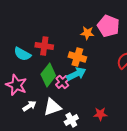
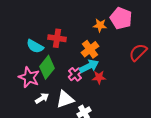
orange cross: (77, 57) -> (90, 49), turned 36
green diamond: (48, 75) -> (47, 67), moved
red star: (100, 114) -> (99, 77), moved

